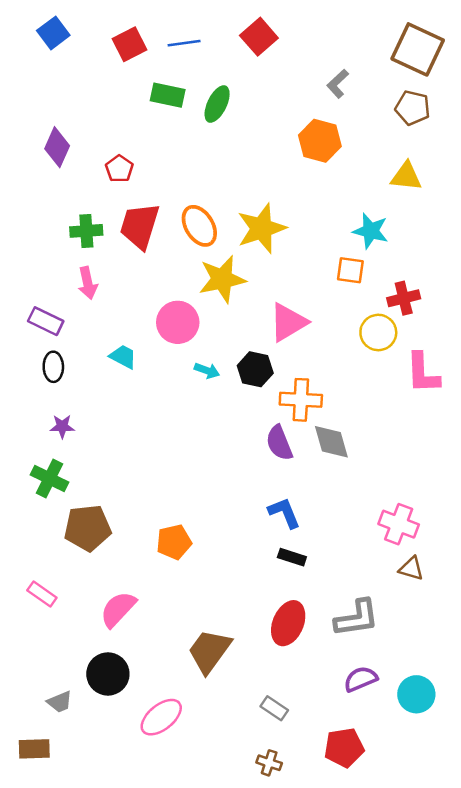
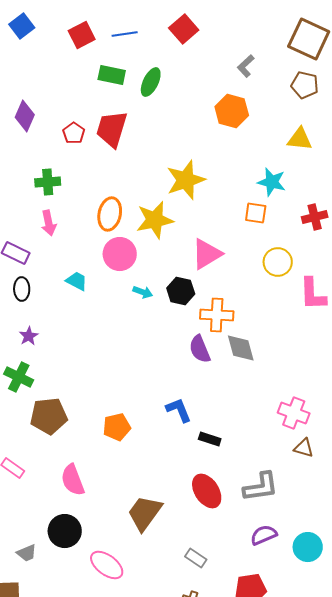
red trapezoid: (140, 226) -> (112, 129), moved
orange ellipse: (199, 226) -> (110, 214), moved, turned 44
red cross: (404, 298) -> (315, 217), moved
purple star: (62, 426) -> (29, 336), turned -30
blue L-shape: (284, 513) -> (179, 410), moved
pink semicircle: (118, 609) -> (73, 480), turned -64
red ellipse: (288, 623) -> (207, 491), turned -56
pink ellipse: (161, 717) -> (107, 565), turned 76

